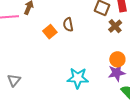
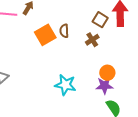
brown cross: (115, 26) -> (92, 40), moved
orange square: (50, 32) -> (45, 35), size x1.5

